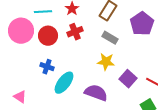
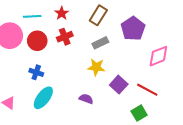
gray rectangle: (110, 38) -> (100, 43), turned -56
cyan ellipse: (64, 83) -> (43, 98), moved
purple semicircle: (96, 93) -> (86, 99), size x0.6

